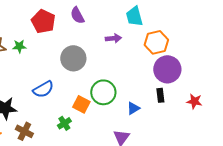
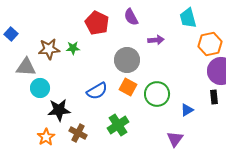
purple arrow: (113, 38) -> (156, 40), moved
orange square: (81, 104) -> (128, 87), moved
green cross: (64, 123) -> (118, 125), size x1.5

